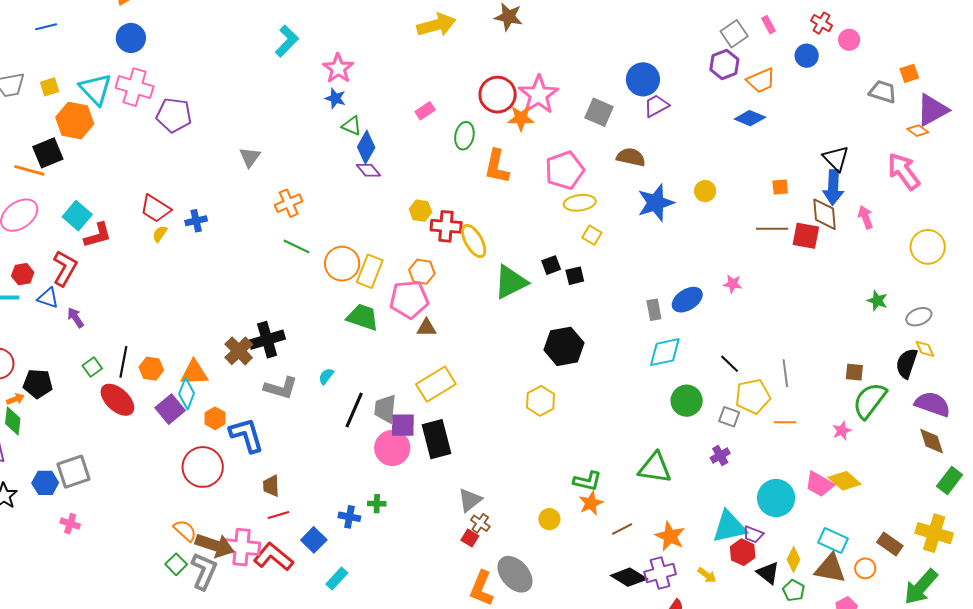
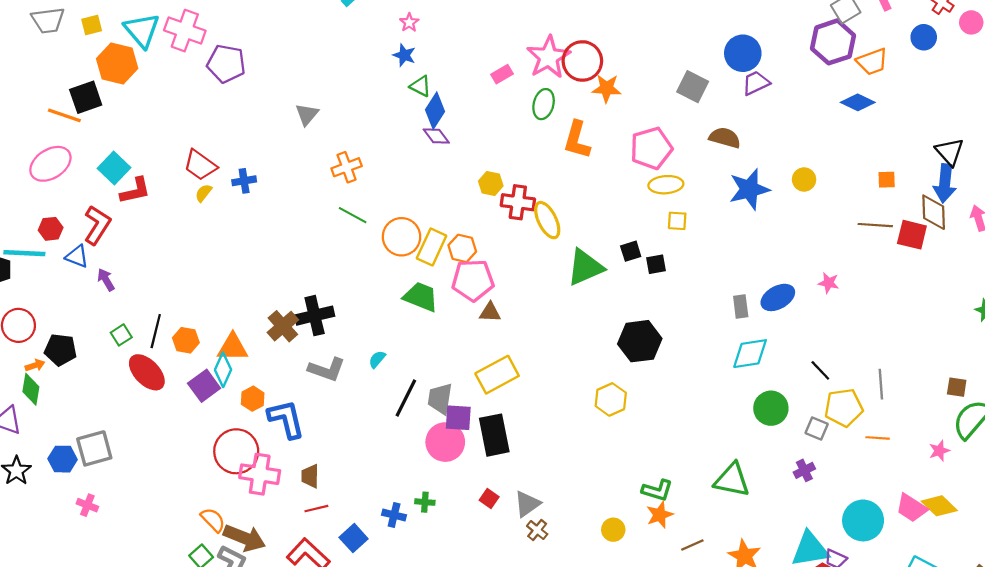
purple hexagon: (724, 65) -> (833, 42), size x1.4
pink star: (338, 68) -> (409, 23), size x0.6
pink star: (539, 95) -> (549, 57), moved
yellow square: (592, 235) -> (677, 221), turned -30
orange hexagon: (422, 272) -> (462, 248), moved
red square: (470, 538) -> (489, 499), moved
pink cross: (242, 547) -> (260, 474), moved

